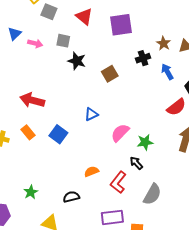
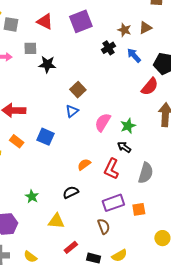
brown square: (110, 74) -> (78, 90), moved

